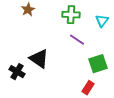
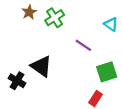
green cross: (71, 15) -> (55, 18), moved, turned -36
cyan triangle: (102, 21) -> (111, 24), turned -32

